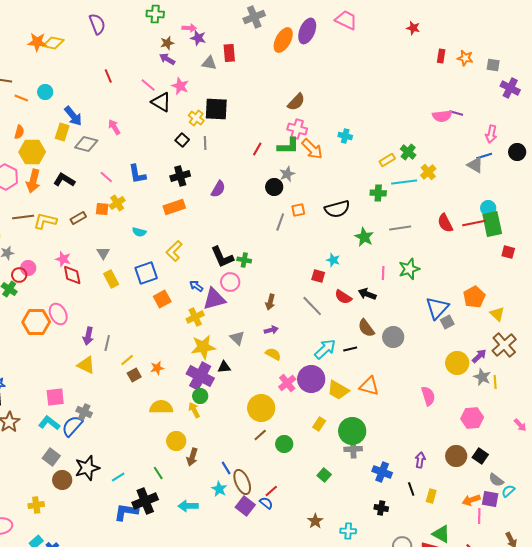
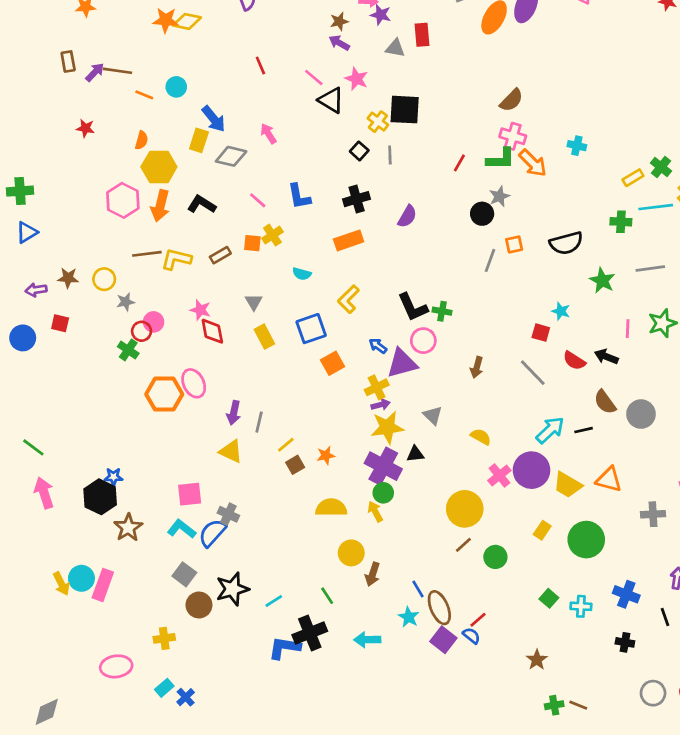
purple arrow: (271, 330) -> (381, 405), moved
gray cross: (353, 449) -> (653, 514), moved
cyan cross: (348, 531) -> (581, 606), moved

